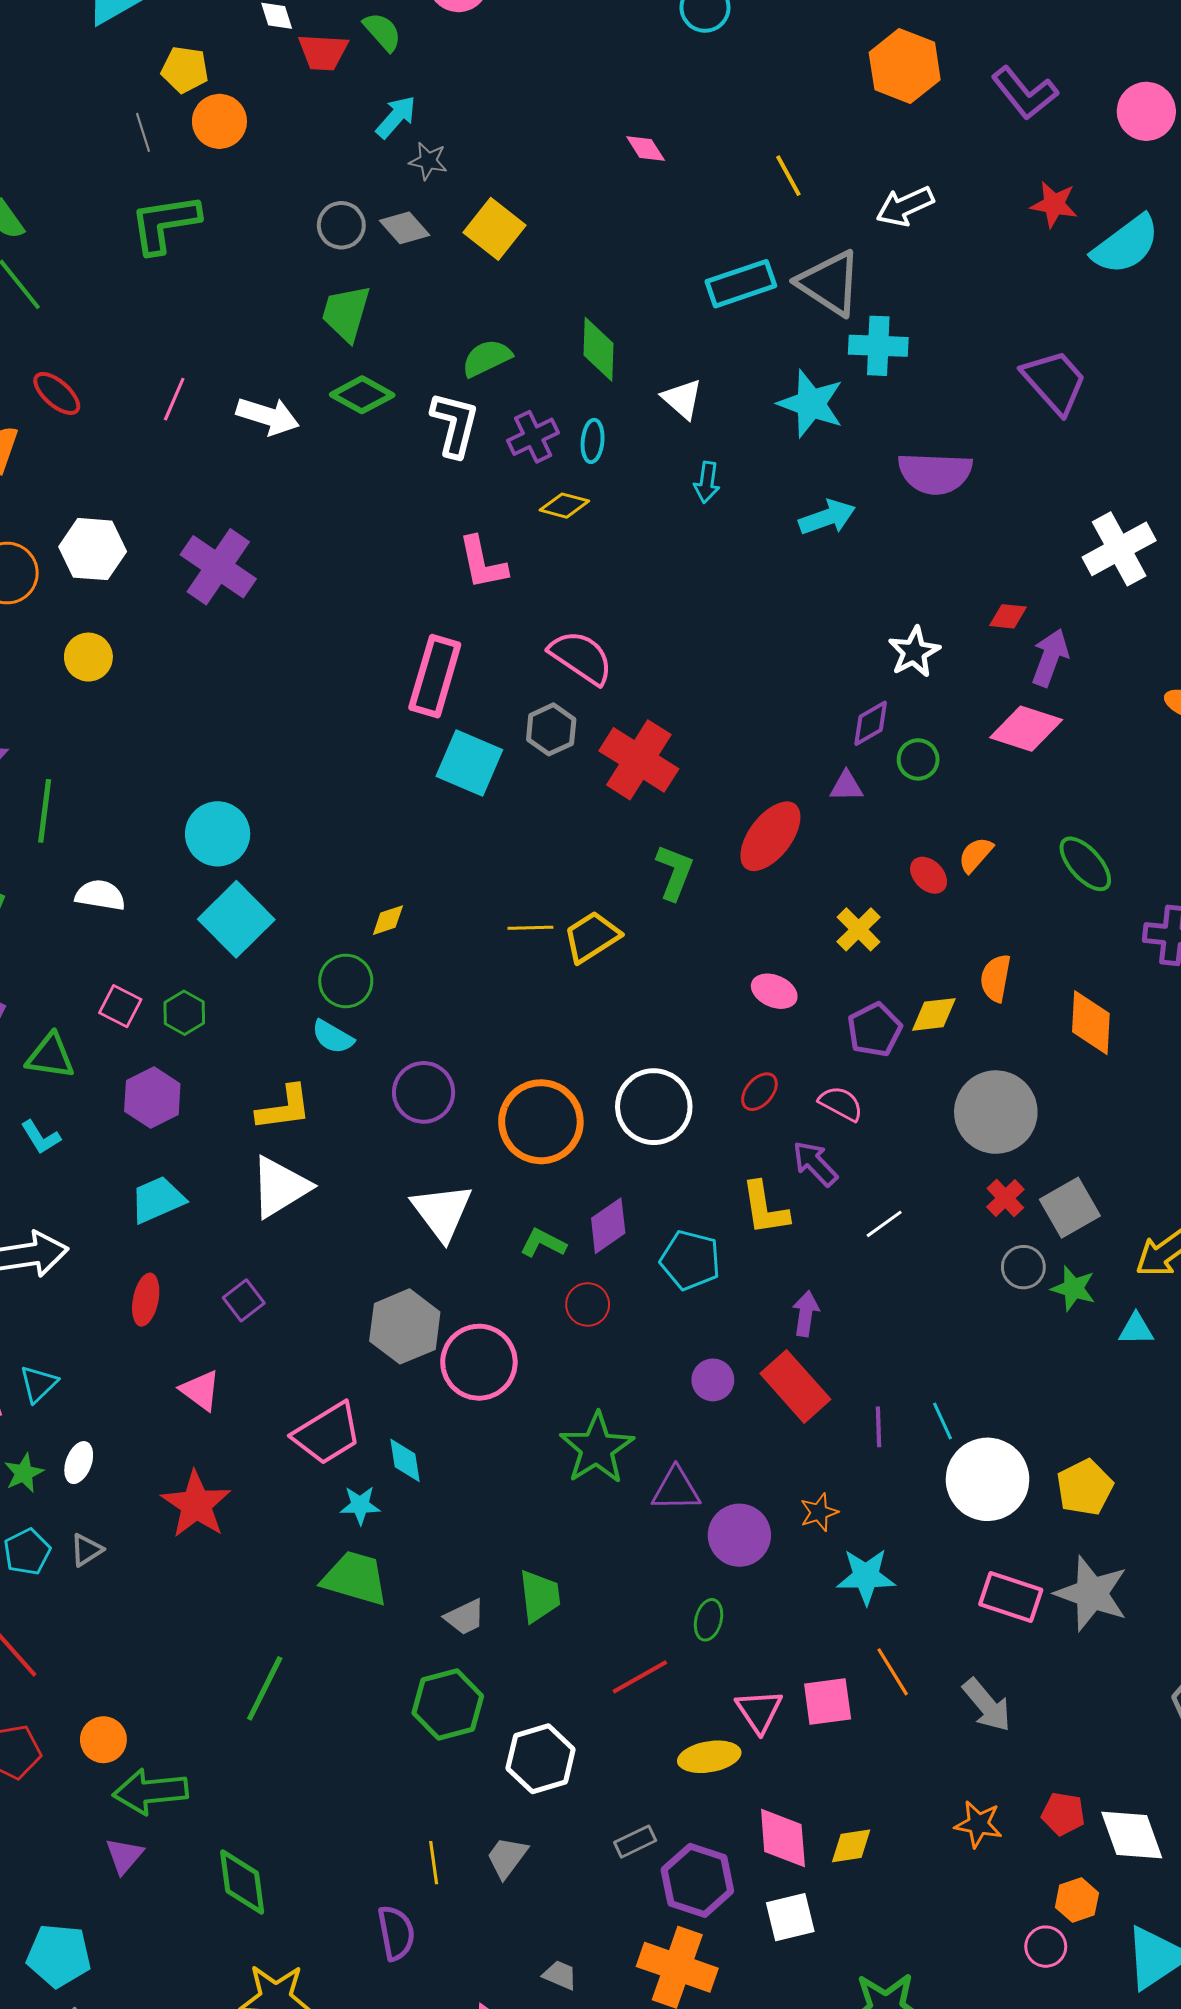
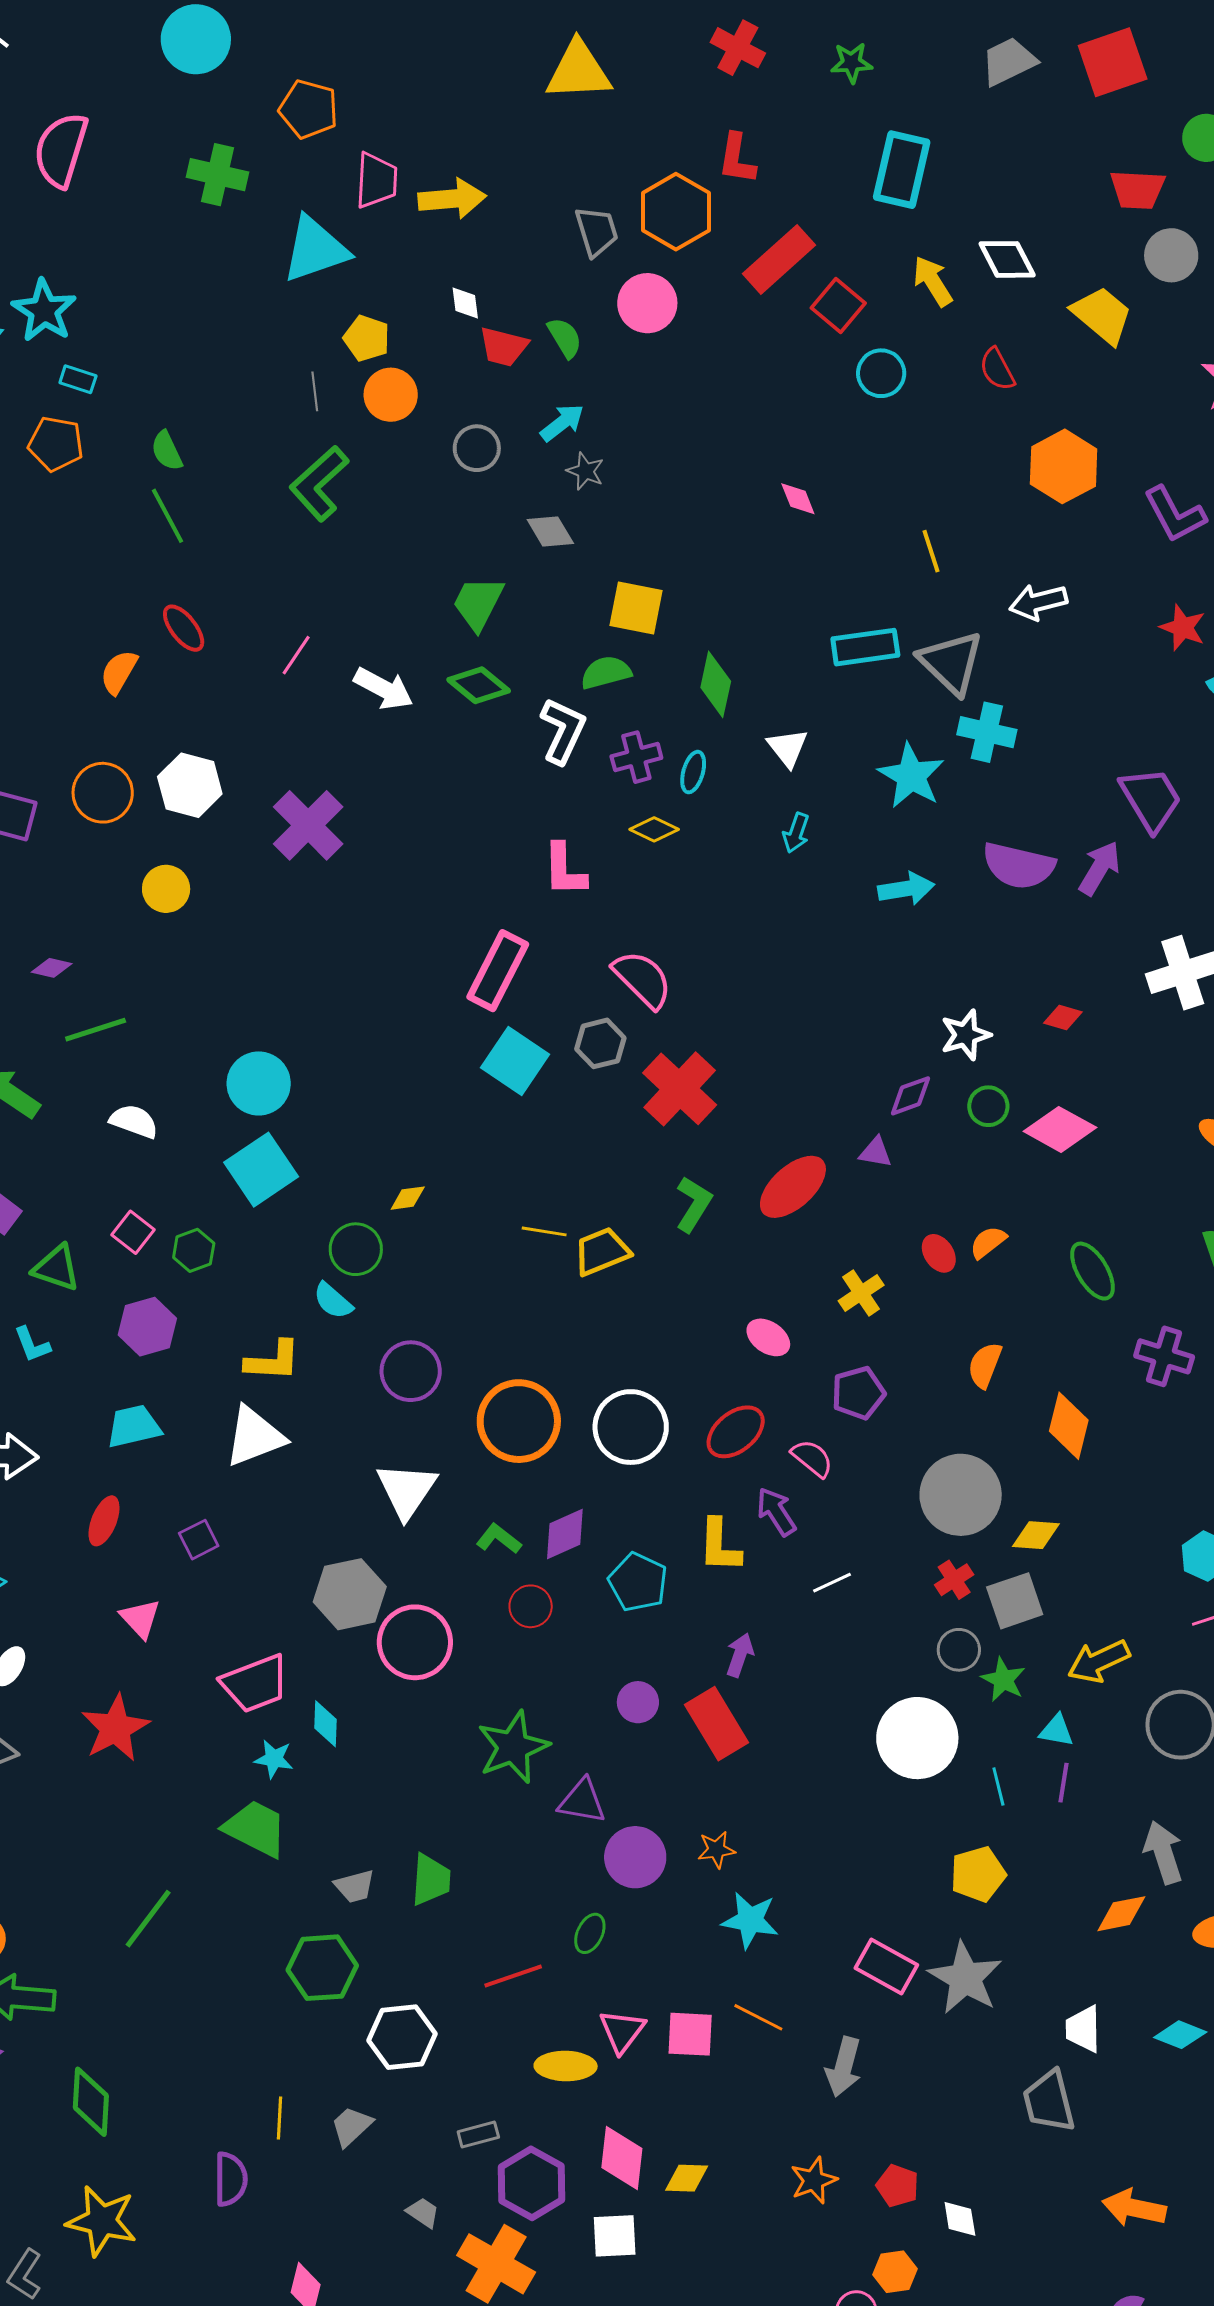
green L-shape: (165, 223) -> (319, 483), turned -44
gray circle: (341, 225) -> (477, 448), moved
yellow square: (494, 229) -> (636, 608), moved, turned -38
purple arrow: (1050, 658) -> (1100, 868), moved
green circle: (918, 759) -> (988, 1106), moved
green line: (45, 811) -> (96, 1030), turned 54
yellow diamond: (934, 1014) -> (1036, 1535), moved
red ellipse: (759, 1092) -> (736, 1432), size x1.5
cyan line: (943, 1421) -> (998, 1787), moved
purple line: (879, 1427) -> (1064, 1783), moved
white circle: (988, 1479) -> (917, 1738), moved
orange line: (893, 1672) -> (758, 2017), turned -42
gray arrow: (987, 1705) -> (844, 2067), turned 44
orange star: (978, 1824) -> (814, 2180), turned 30
white diamond: (1132, 1835) -> (960, 2219), size x0.6
gray trapezoid: (560, 1975) -> (423, 2213), moved

